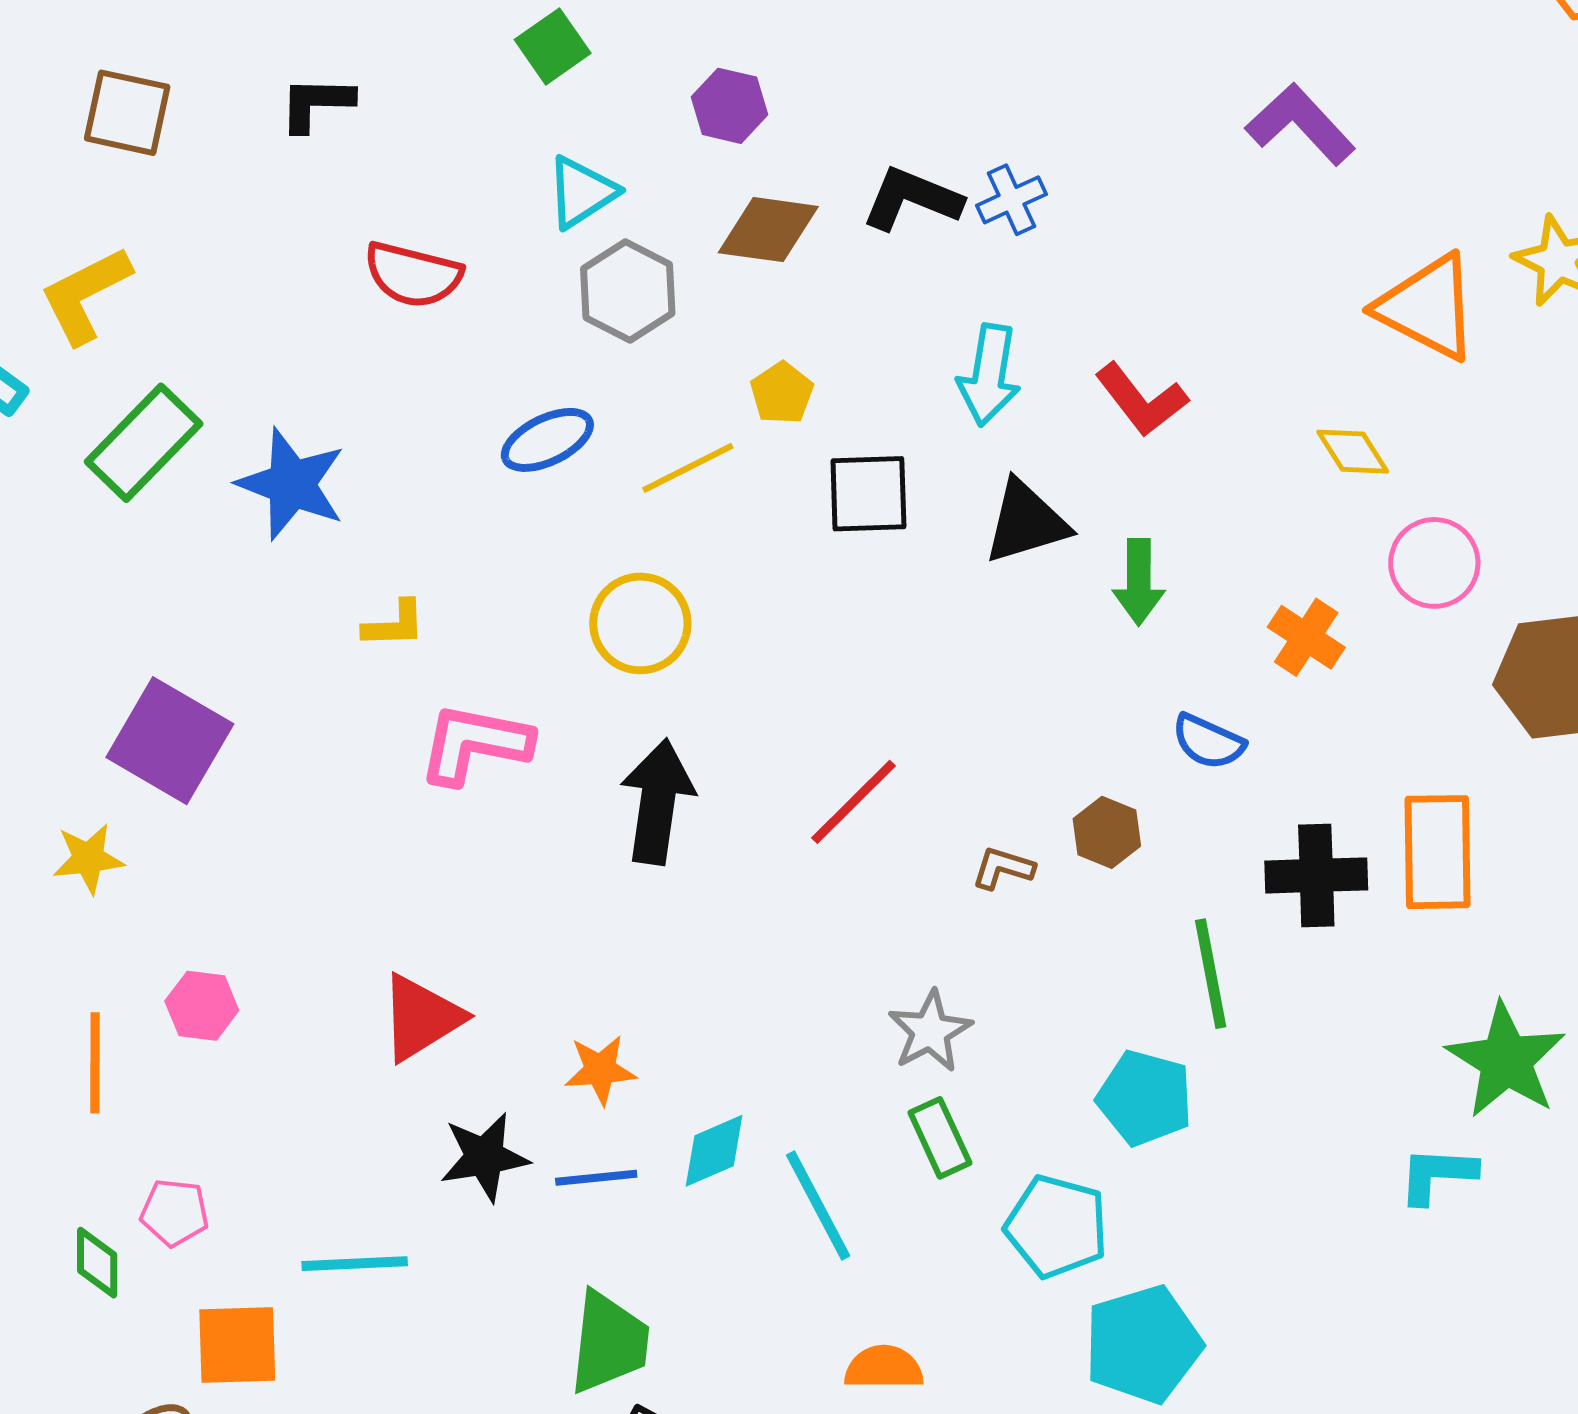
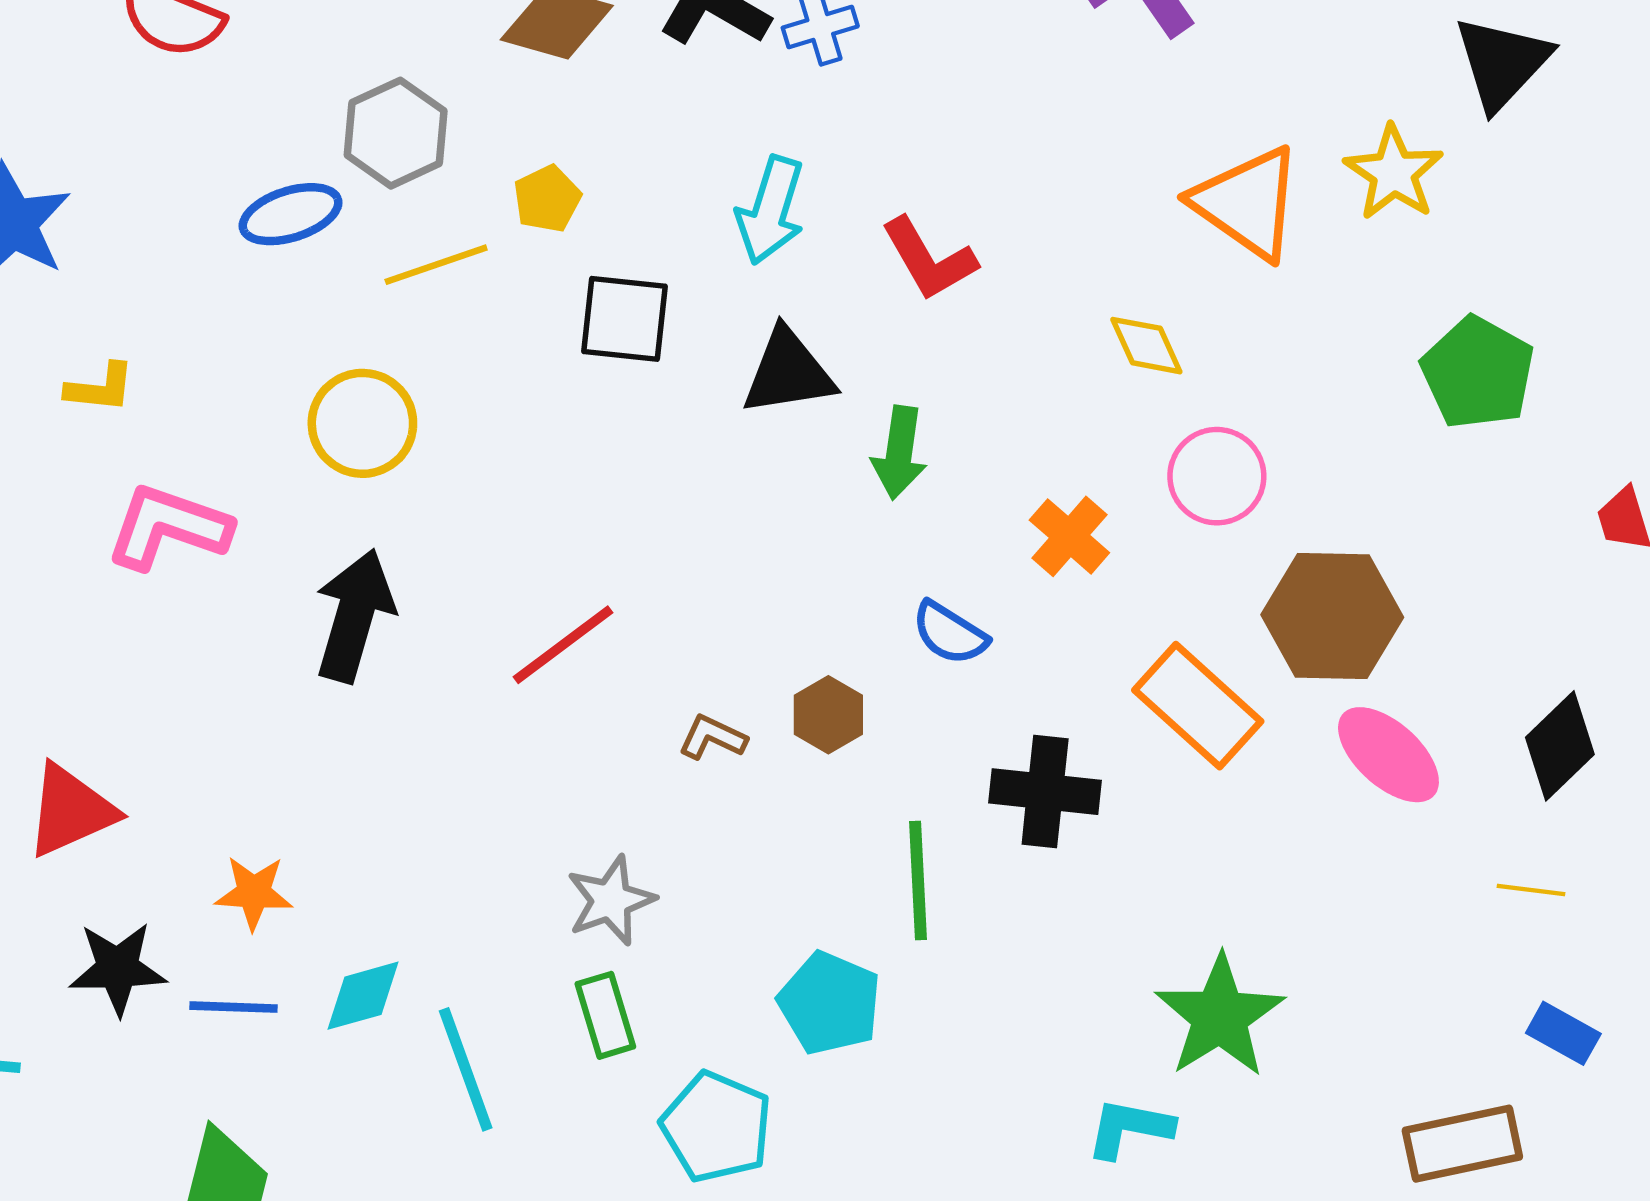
gray hexagon: (628, 291) -> (396, 133), moved
orange rectangle: (1438, 852) -> (1198, 706), moved, turned -55

